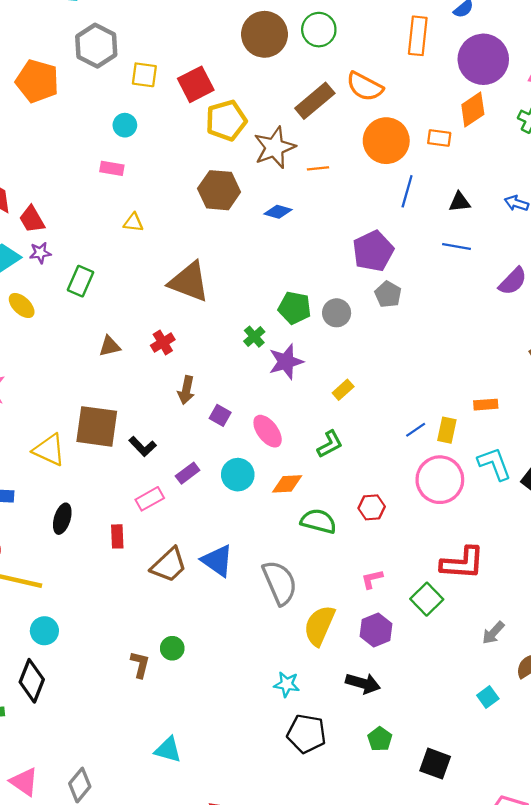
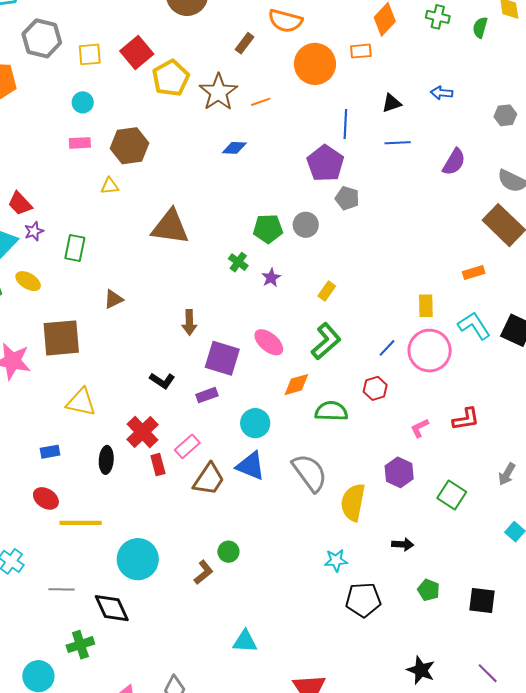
brown rectangle: (315, 101) -> (244, 43), size x0.6
brown hexagon: (219, 190) -> (130, 146), moved
blue line: (407, 191) -> (345, 124), moved
red cross: (163, 342) -> (142, 432), moved, size x1.5
purple star: (286, 362) -> (271, 278), size x0.6
orange rectangle: (486, 405) -> (474, 272), moved
purple square: (220, 415) -> (222, 358), moved, size x1.8
brown square: (97, 426) -> (61, 338), moved
blue line: (416, 430) -> (387, 348), moved
green L-shape: (330, 444) -> (326, 341), size x1.4
purple rectangle: (188, 473) -> (207, 395), turned 30
cyan circle: (238, 475) -> (255, 423), moved
pink rectangle: (150, 499) -> (187, 446), moved
red L-shape: (462, 563) -> (466, 419), size x0.7
pink L-shape: (372, 579) -> (420, 428), moved
green square: (427, 599) -> (452, 495), moved
purple hexagon: (376, 630) -> (399, 472), moved
cyan circle: (44, 631) -> (138, 559), moved, size x1.6
brown L-shape: (140, 665) -> (204, 572), turned 50
black diamond: (32, 681) -> (112, 608), turned -33
black arrow: (363, 683) -> (403, 544), size x0.7

